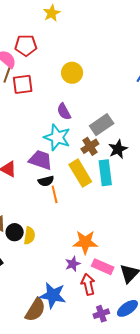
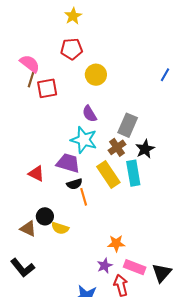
red pentagon: (26, 45) -> (72, 49), moved
gray rectangle: (102, 125) -> (128, 125), turned -30
black circle: (15, 232) -> (45, 216), moved
yellow semicircle: (29, 236) -> (60, 228), moved, turned 102
orange star: (85, 242) -> (116, 243), size x0.7

